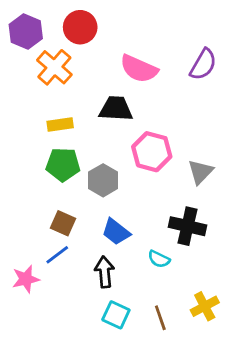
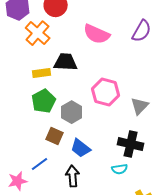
black trapezoid: (116, 109) -> (66, 62), moved
green pentagon: (63, 165) -> (44, 101), turned -30
brown square: (63, 223) -> (55, 136), moved
cyan semicircle: (159, 259) -> (120, 169), moved, turned -35

